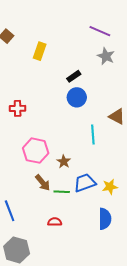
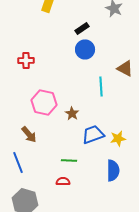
brown arrow: (43, 183) -> (29, 134), moved
green line: (62, 192) -> (69, 160), moved
red semicircle: (55, 222) -> (63, 181), moved

